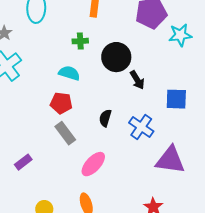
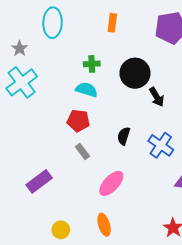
green cross: (80, 41) -> (92, 64), moved
gray rectangle: (65, 133) -> (82, 151), size x0.7
purple rectangle: (23, 162) -> (39, 181), size x1.4

